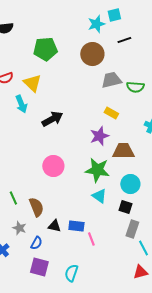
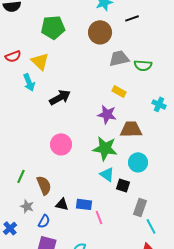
purple star: (99, 136) -> (107, 114), turned 30
green line: (13, 198) -> (21, 176), turned 48
black square: (125, 207) -> (123, 185), moved

